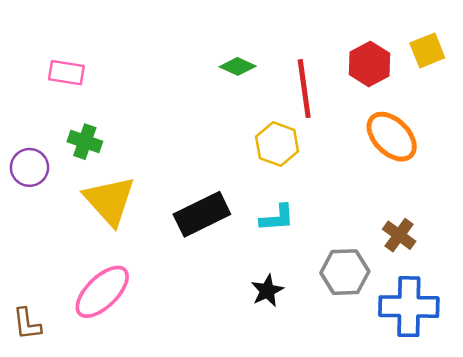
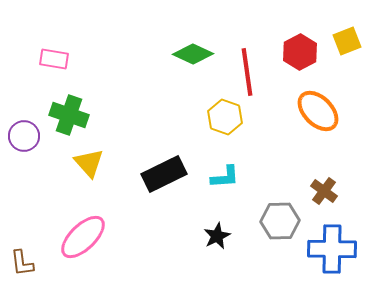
green diamond: (238, 66) -> (193, 54), size x1.4
green cross: (85, 142) -> (69, 115), size x1.4
yellow triangle: (110, 201) -> (89, 163), size x0.7

